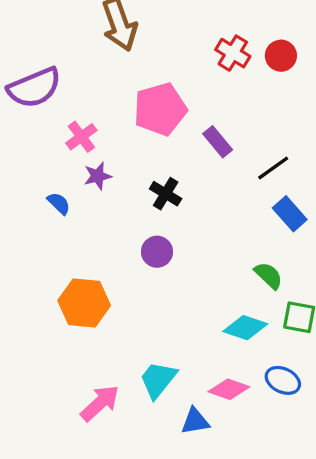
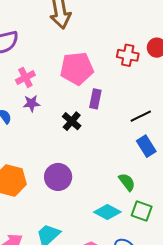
red cross: (233, 53) -> (128, 55), moved, turned -30
purple rectangle: (218, 142) -> (95, 99), moved, turned 42
purple circle: (157, 252) -> (58, 177), moved, size x1.4

